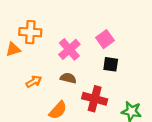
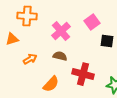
orange triangle: (13, 49) -> (12, 39), moved
black square: (111, 64) -> (107, 41), moved

